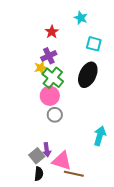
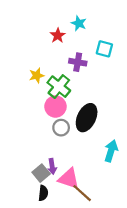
cyan star: (81, 18) -> (79, 23), moved
purple cross: (49, 56) -> (78, 62), moved, turned 35
yellow star: (41, 68) -> (37, 75), moved
black ellipse: (88, 75) -> (87, 118), moved
brown line: (74, 174) -> (82, 193), turned 30

